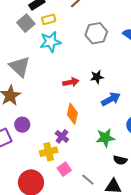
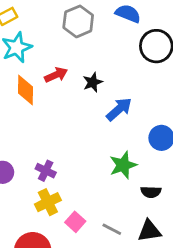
red arrow: (71, 82) -> (56, 75), moved
orange diamond: (72, 114) -> (25, 90), moved
purple cross: (62, 136) -> (46, 171), moved

